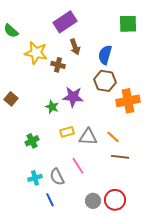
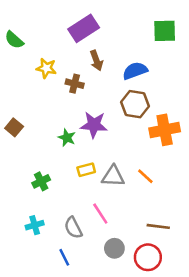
yellow star: (36, 53) -> (46, 68), size x0.7
blue semicircle: (105, 55) -> (135, 71), turned 54
brown line: (120, 157) -> (158, 226), moved
cyan cross: (35, 178) -> (35, 225), moved
gray circle: (93, 201) -> (114, 248), moved

